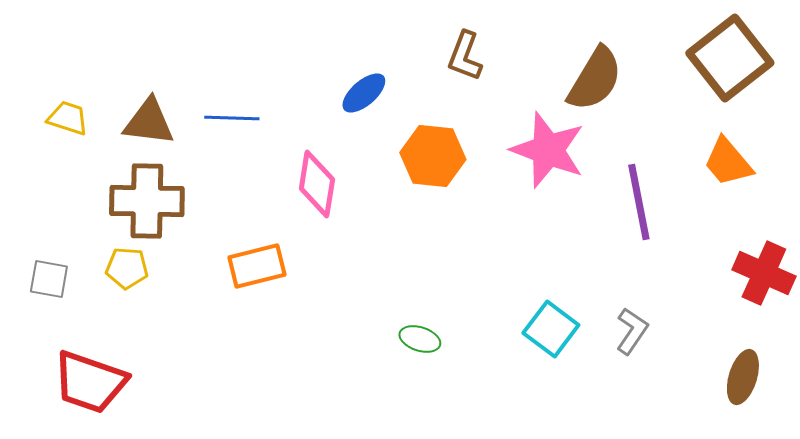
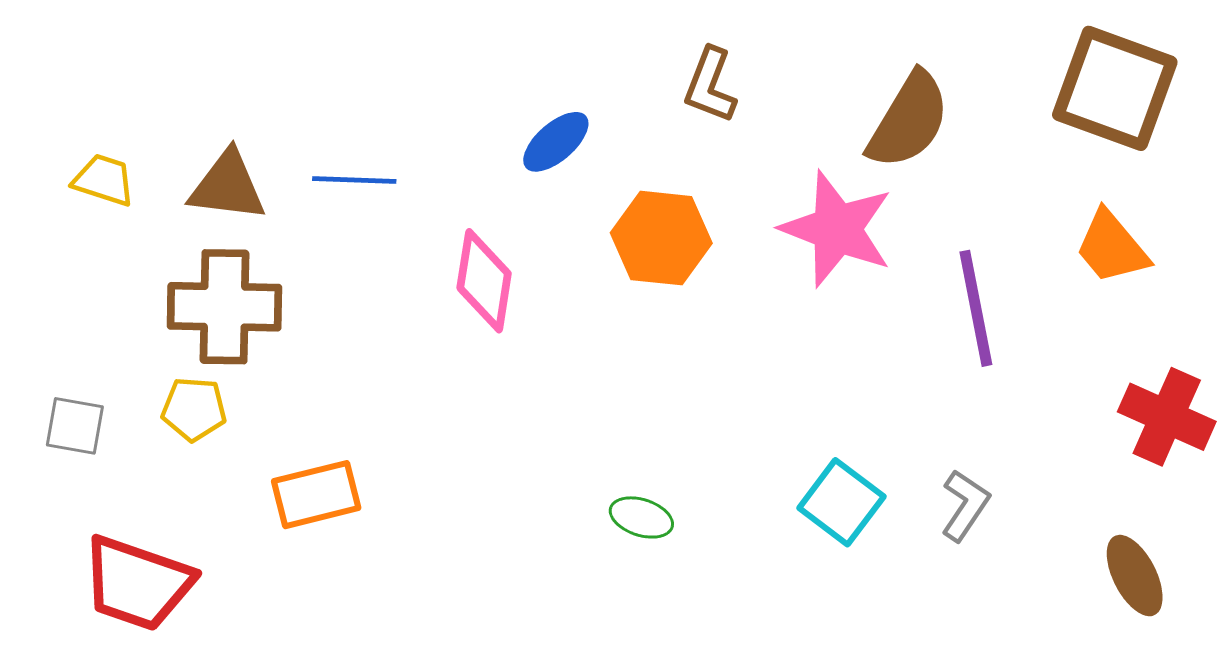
brown square: (730, 58) -> (1115, 88), turned -32
orange rectangle: (257, 266) -> (316, 495), moved
brown ellipse: (743, 377) -> (1135, 576), turned -44

